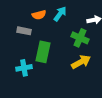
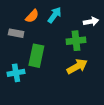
orange semicircle: (39, 15) -> (32, 16), turned -32
green cross: (80, 38) -> (76, 41), turned -30

